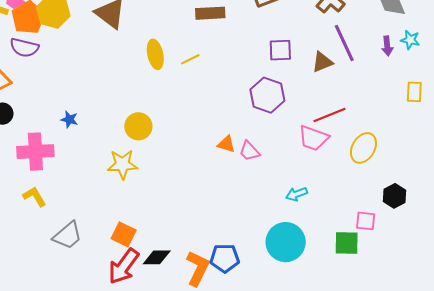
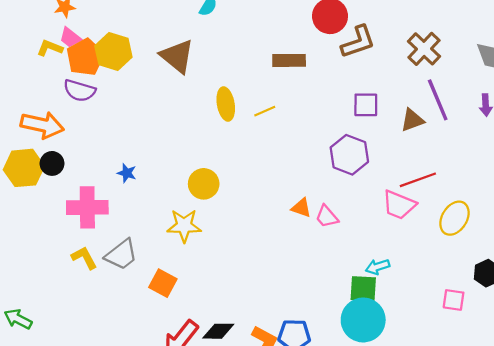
orange square: (124, 234) -> (163, 283), moved
gray trapezoid: (68, 235) -> (121, 255), moved
green square: (347, 243) -> (363, 289), moved

